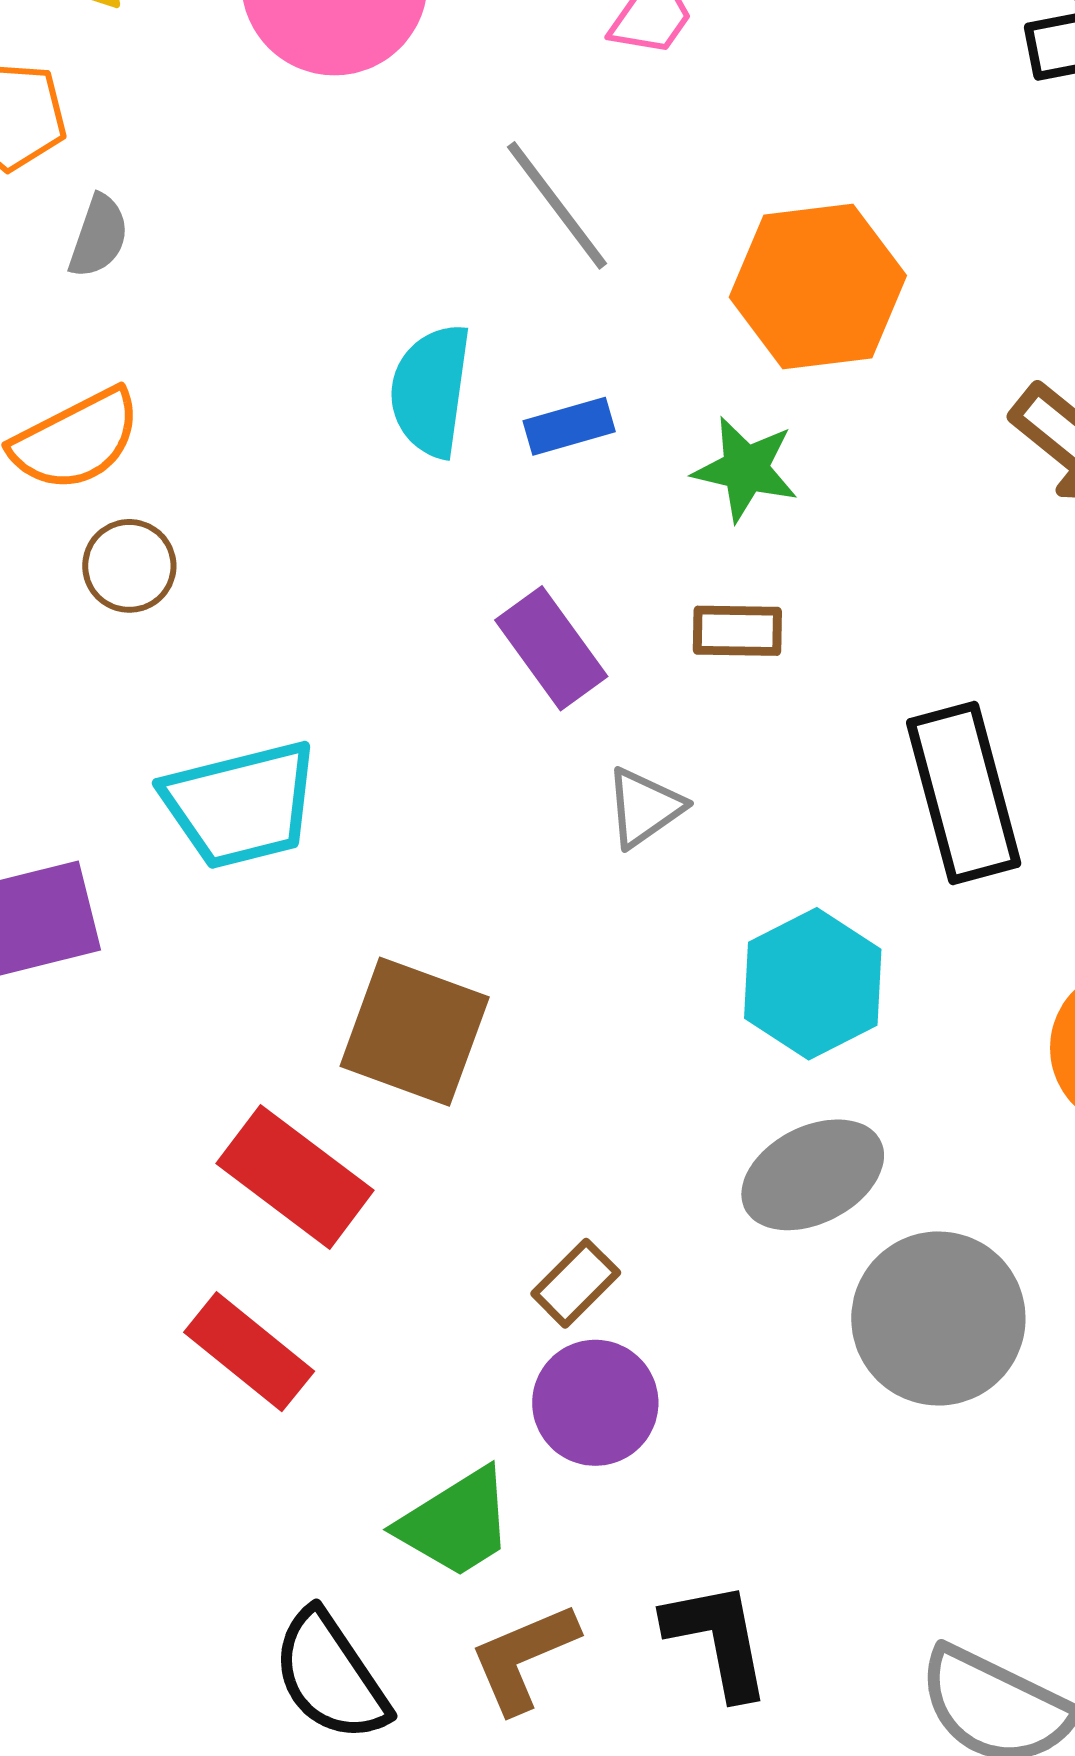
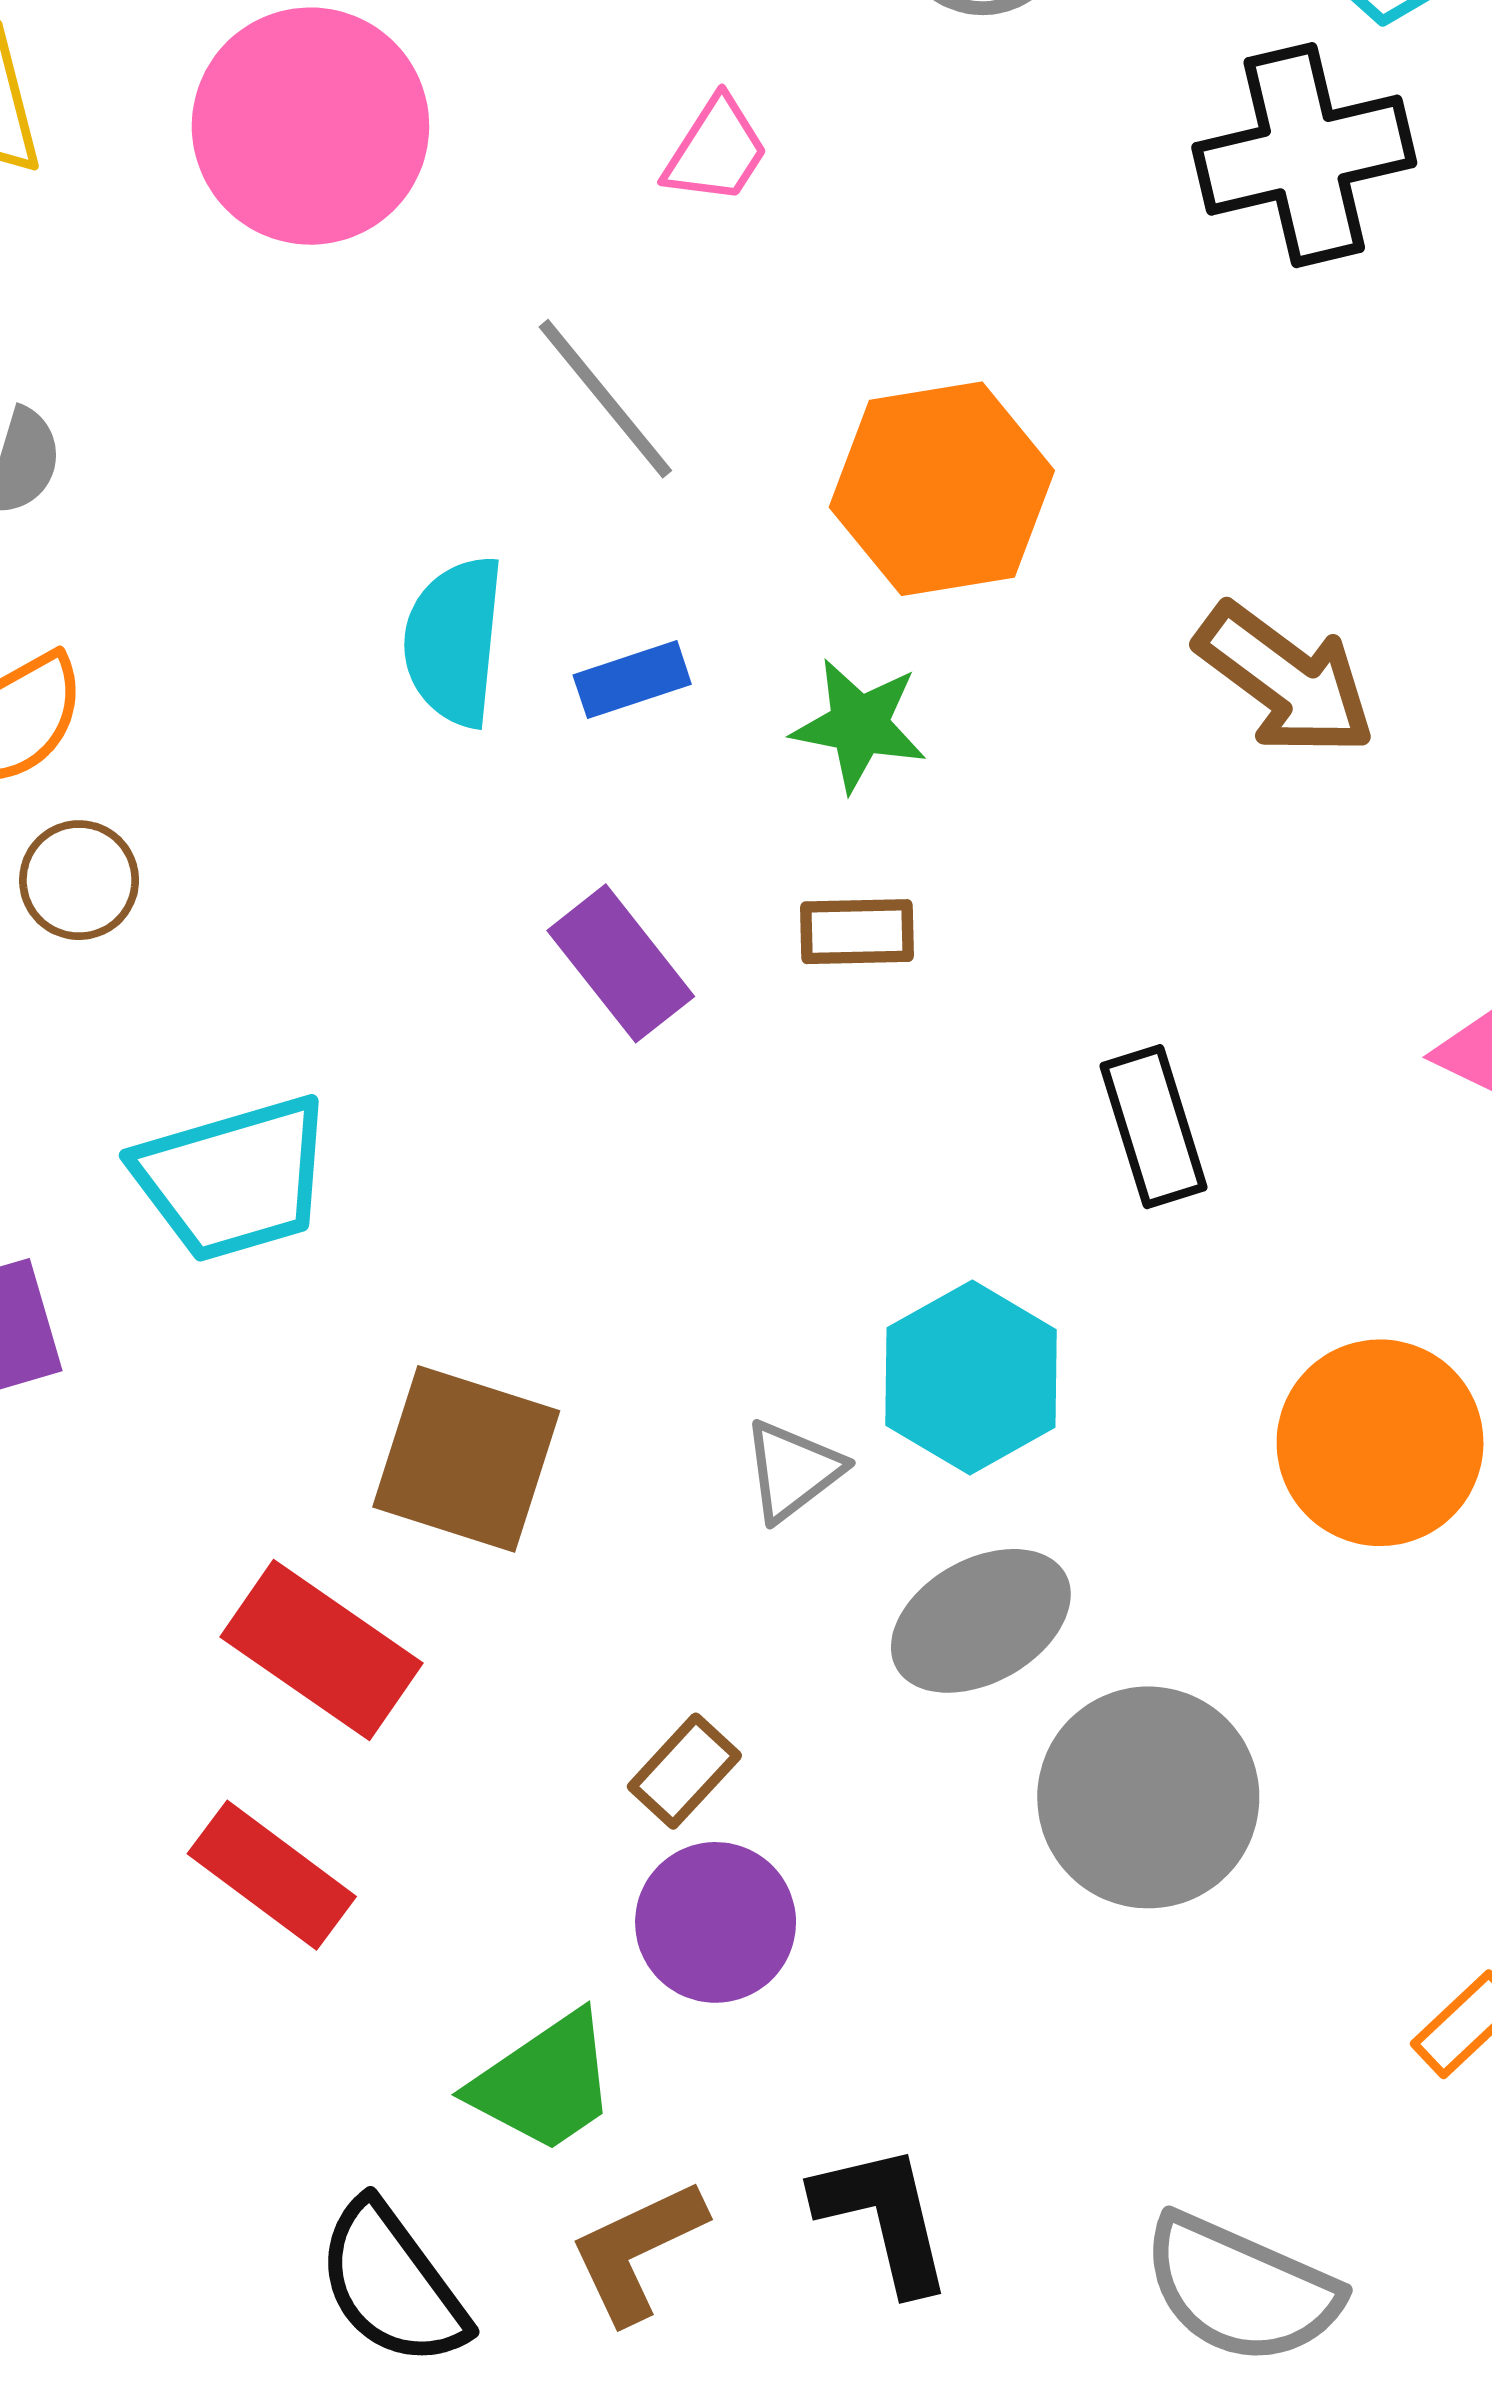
black rectangle: (964, 793) -> (1154, 1127), size x0.7
gray triangle: (644, 807) -> (793, 1471), moved

